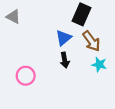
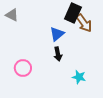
brown arrow: (91, 41) -> (84, 23), moved
cyan star: (99, 65) -> (79, 77), moved

